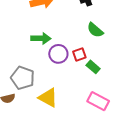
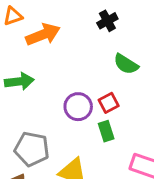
green arrow: (41, 38) -> (19, 81), moved
green rectangle: (93, 67) -> (106, 131), moved, turned 40

